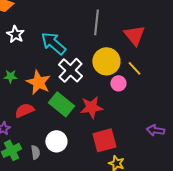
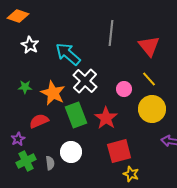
yellow circle: (106, 61) -> (152, 109), moved
pink circle: (118, 83) -> (124, 89), moved
green rectangle: (61, 104) -> (76, 115), turned 30
red star: (91, 107) -> (106, 118), turned -30

